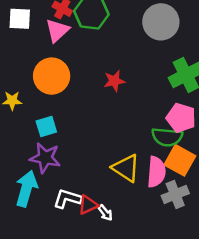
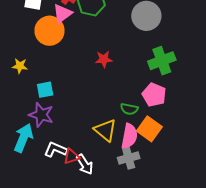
orange circle: (52, 76) -> (49, 31), moved
green semicircle: (167, 137) -> (129, 109), moved, size x0.7
gray cross: (175, 194) -> (129, 158), moved
white arrow: (105, 213) -> (85, 164), size x1.5

